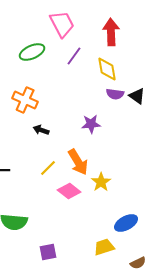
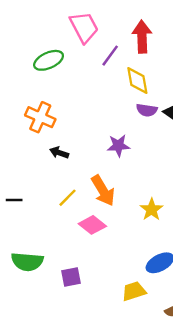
purple line: (74, 56) -> (110, 56), moved
yellow star: (101, 182) -> (152, 210), moved
purple square: (48, 252) -> (71, 277), moved

